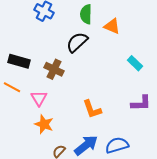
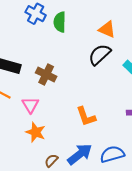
green semicircle: (86, 14) -> (60, 22), moved
black semicircle: (77, 42) -> (100, 55), moved

